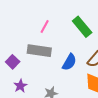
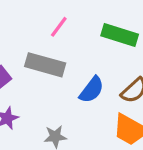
green rectangle: (82, 27) -> (120, 35), turned -40

